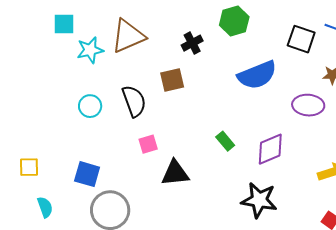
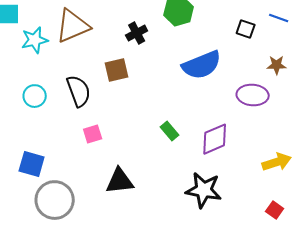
black square: (301, 39) -> (246, 29), size x0.7
black triangle: (175, 173) -> (120, 181), moved

